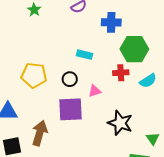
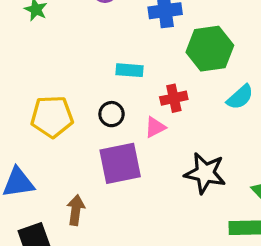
red cross: (121, 73) -> (174, 98), moved
brown arrow: (40, 133) -> (76, 210), size x0.7

